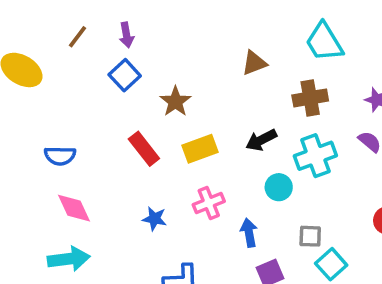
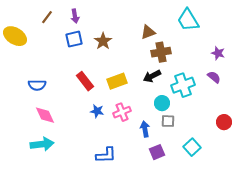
blue square: (125, 75) -> (74, 39), turned 30
brown cross: (310, 98) -> (161, 52), moved
brown star: (175, 101) -> (103, 41), moved
blue star: (154, 219) -> (97, 111), moved
gray square: (310, 236) -> (168, 121), moved

